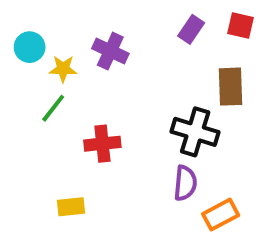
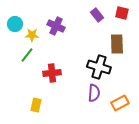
purple rectangle: (191, 29) -> (97, 15), turned -72
yellow rectangle: (71, 207) -> (36, 105), turned -72
orange rectangle: (221, 215) -> (120, 103), moved

